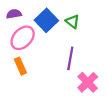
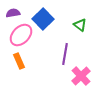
green triangle: (72, 22) -> (80, 25), moved

